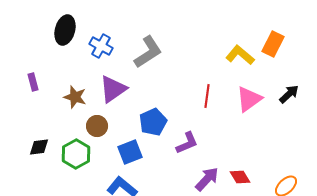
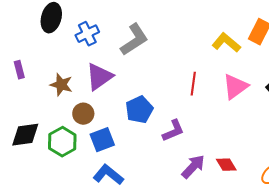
blue cross: (101, 46) -> (87, 34), turned 35
black diamond: (39, 147) -> (25, 135), size x1.4
blue square: (130, 152) -> (102, 140), moved

